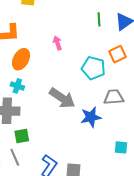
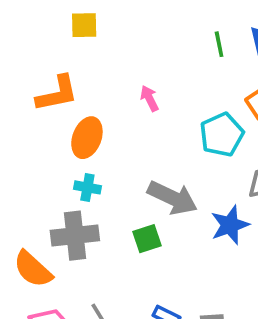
cyan pentagon: (93, 68) -> (222, 135), turned -30
green square: (22, 136) -> (147, 239), moved

